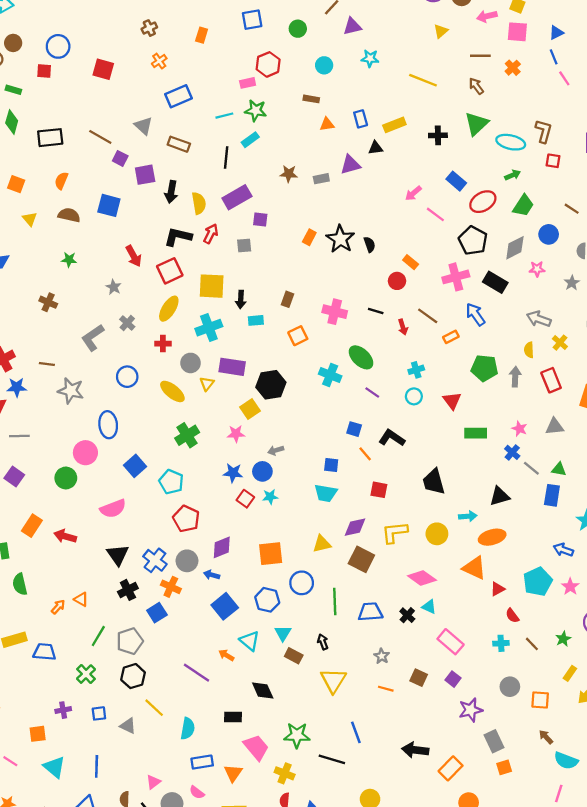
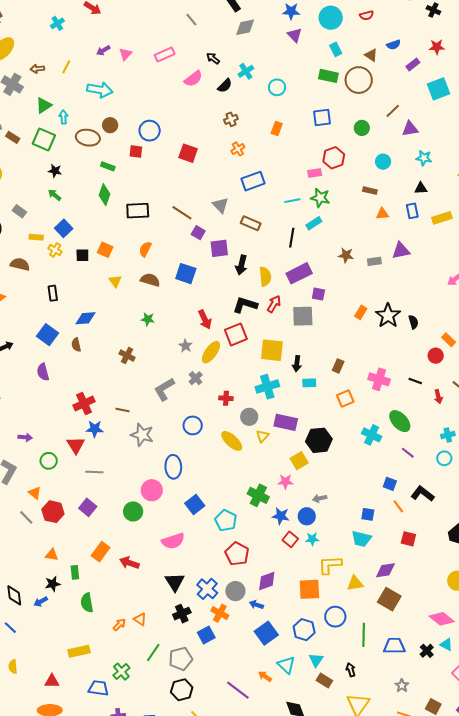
black triangle: (376, 148) -> (421, 188), moved
gray square: (244, 245) -> (303, 316), size x1.6
yellow ellipse: (169, 309) -> (211, 352), moved
green cross: (187, 435) -> (258, 495), moved, turned -35
yellow L-shape: (395, 532) -> (330, 565), moved
blue trapezoid: (44, 652) -> (98, 688), moved
green cross: (86, 674) -> (121, 672), moved

